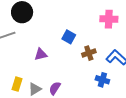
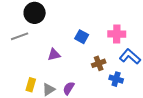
pink cross: (109, 19) -> (117, 34), moved
brown cross: (89, 53) -> (99, 63), moved

